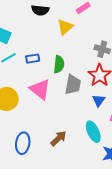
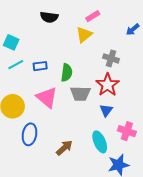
yellow triangle: (65, 27) -> (84, 35), moved
gray trapezoid: (73, 85) -> (80, 94), turned 80
blue ellipse: (23, 143) -> (29, 134), moved

